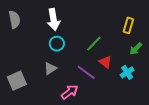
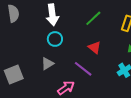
green line: (94, 44) -> (93, 18), moved
red triangle: (105, 62) -> (95, 47), moved

